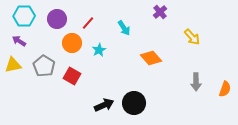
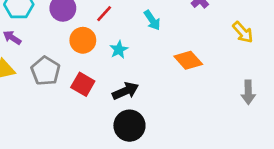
black circle: (134, 103) -> (129, 126), moved
black arrow: (104, 105) -> (125, 91), moved

